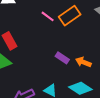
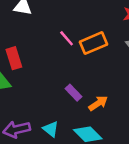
orange arrow: (83, 62) -> (98, 103), turned 112

